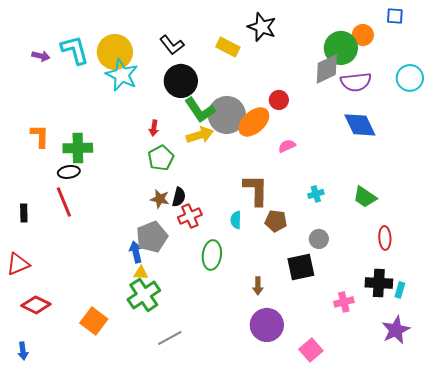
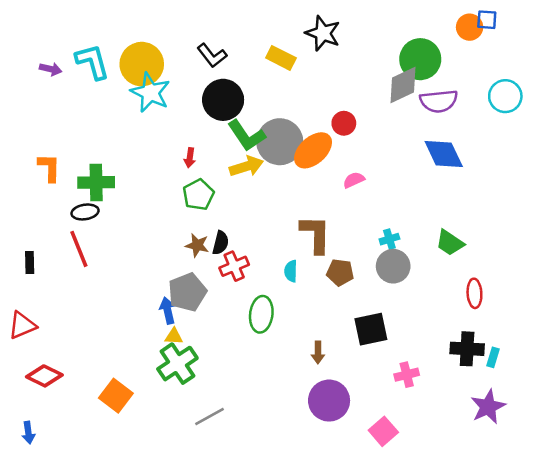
orange circle: (363, 35) -> (470, 27), moved
gray circle: (319, 239) -> (393, 266), moved, size x1.4
pink cross: (344, 302) -> (407, 375), moved

